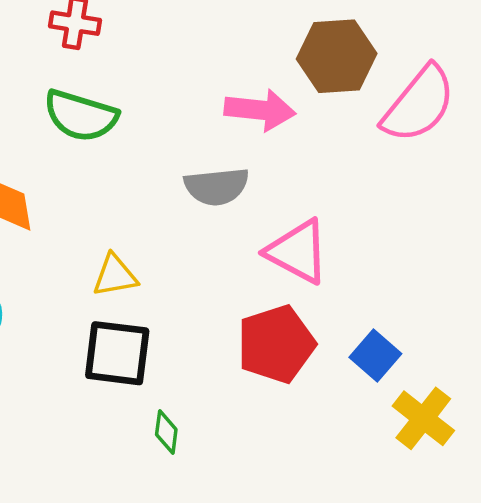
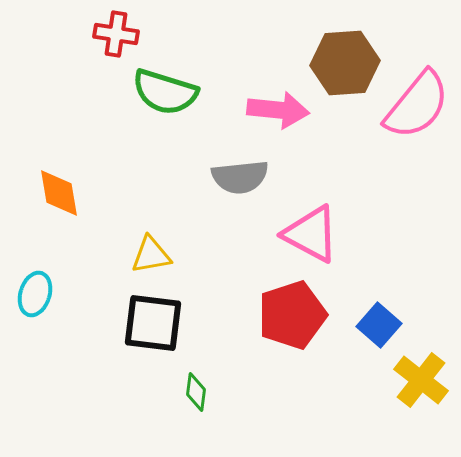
green semicircle: (81, 116) -> (165, 92), moved

